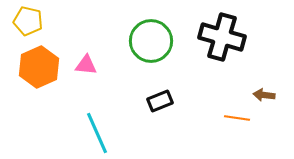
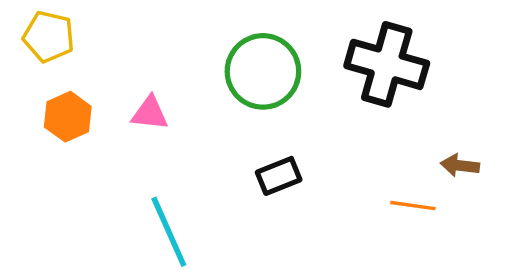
orange hexagon: (39, 67) -> (68, 117), size x0.7

